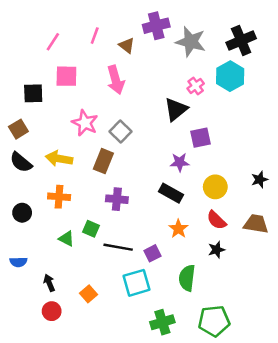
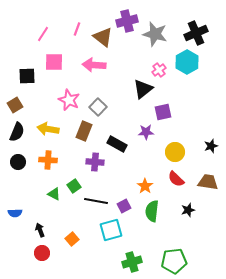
brown triangle: (127, 45) -> (103, 37), size x1.5
pink arrow: (116, 80) -> (94, 65), turned 110
black semicircle: (21, 162) -> (17, 132), turned -108
black rectangle: (171, 193) -> (117, 144), moved
black circle: (22, 213) -> (18, 162), moved
green square: (91, 229) -> (74, 186), turned 32
black star: (217, 250) -> (188, 210), moved
green semicircle: (187, 278) -> (152, 211), moved

